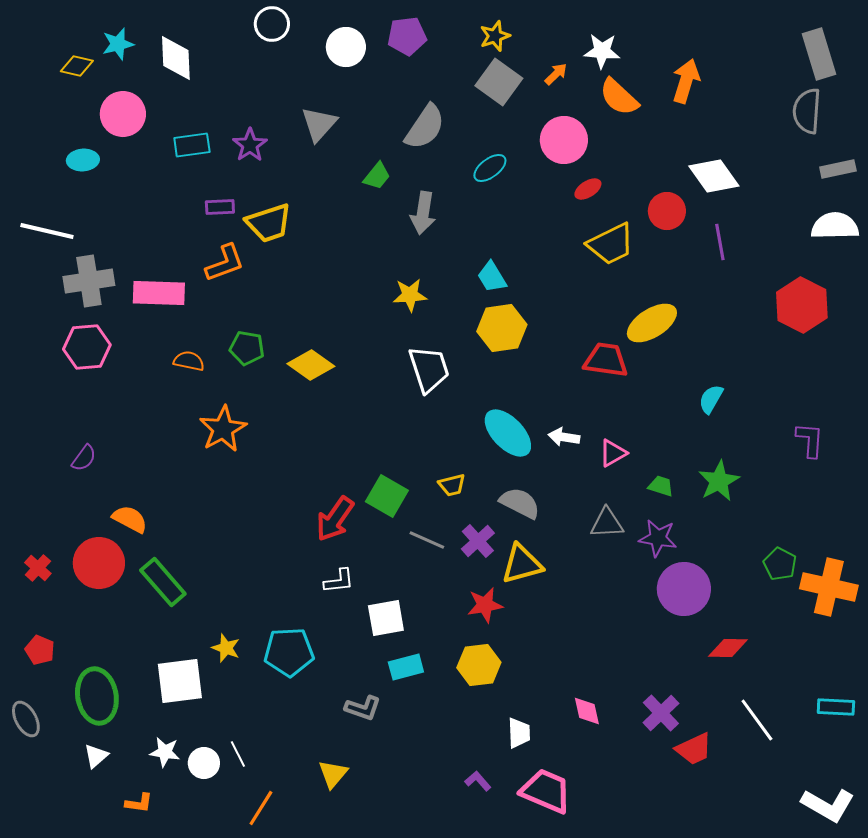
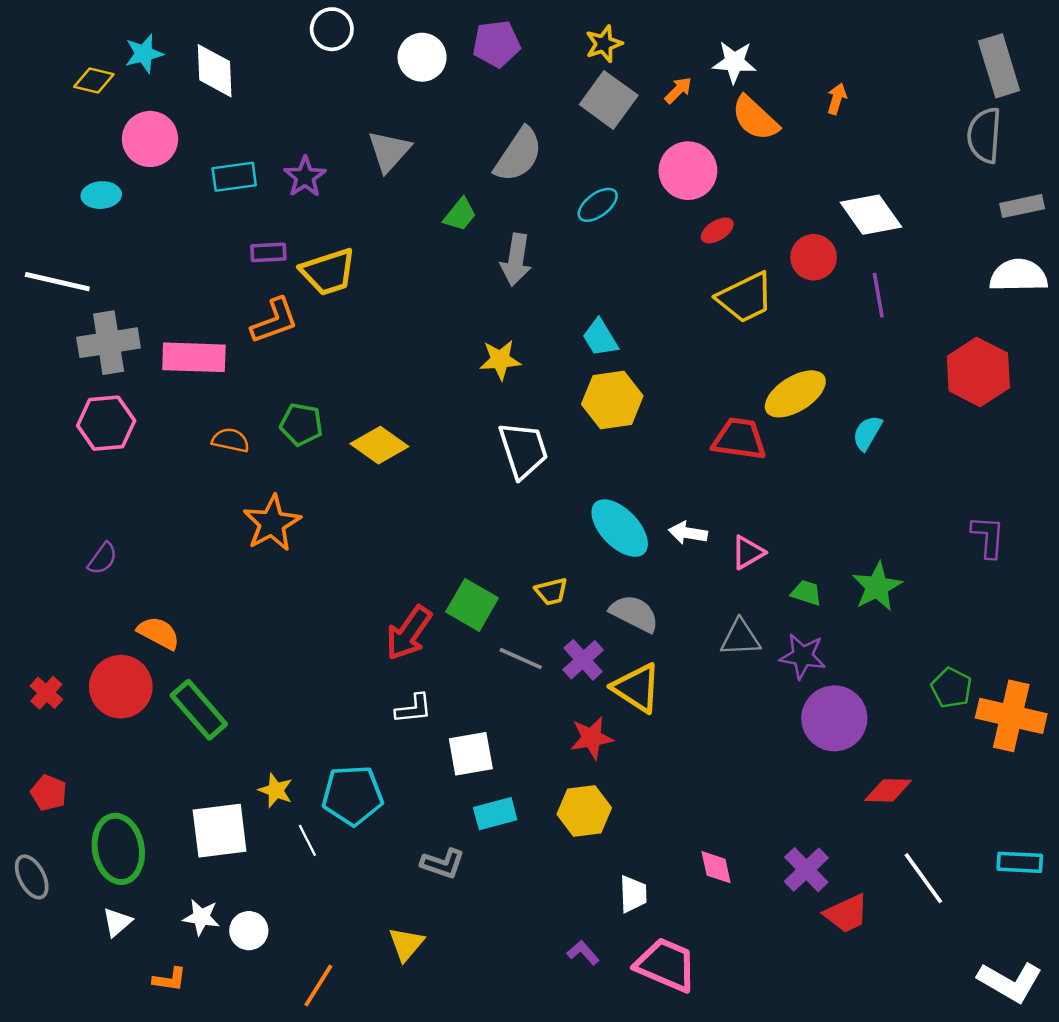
orange arrow: (686, 81) -> (837, 99), size x0.6
cyan semicircle: (711, 399) -> (867, 433), moved
yellow triangle: (522, 564) -> (637, 688), turned 48
white line: (238, 754) -> (307, 840), moved

